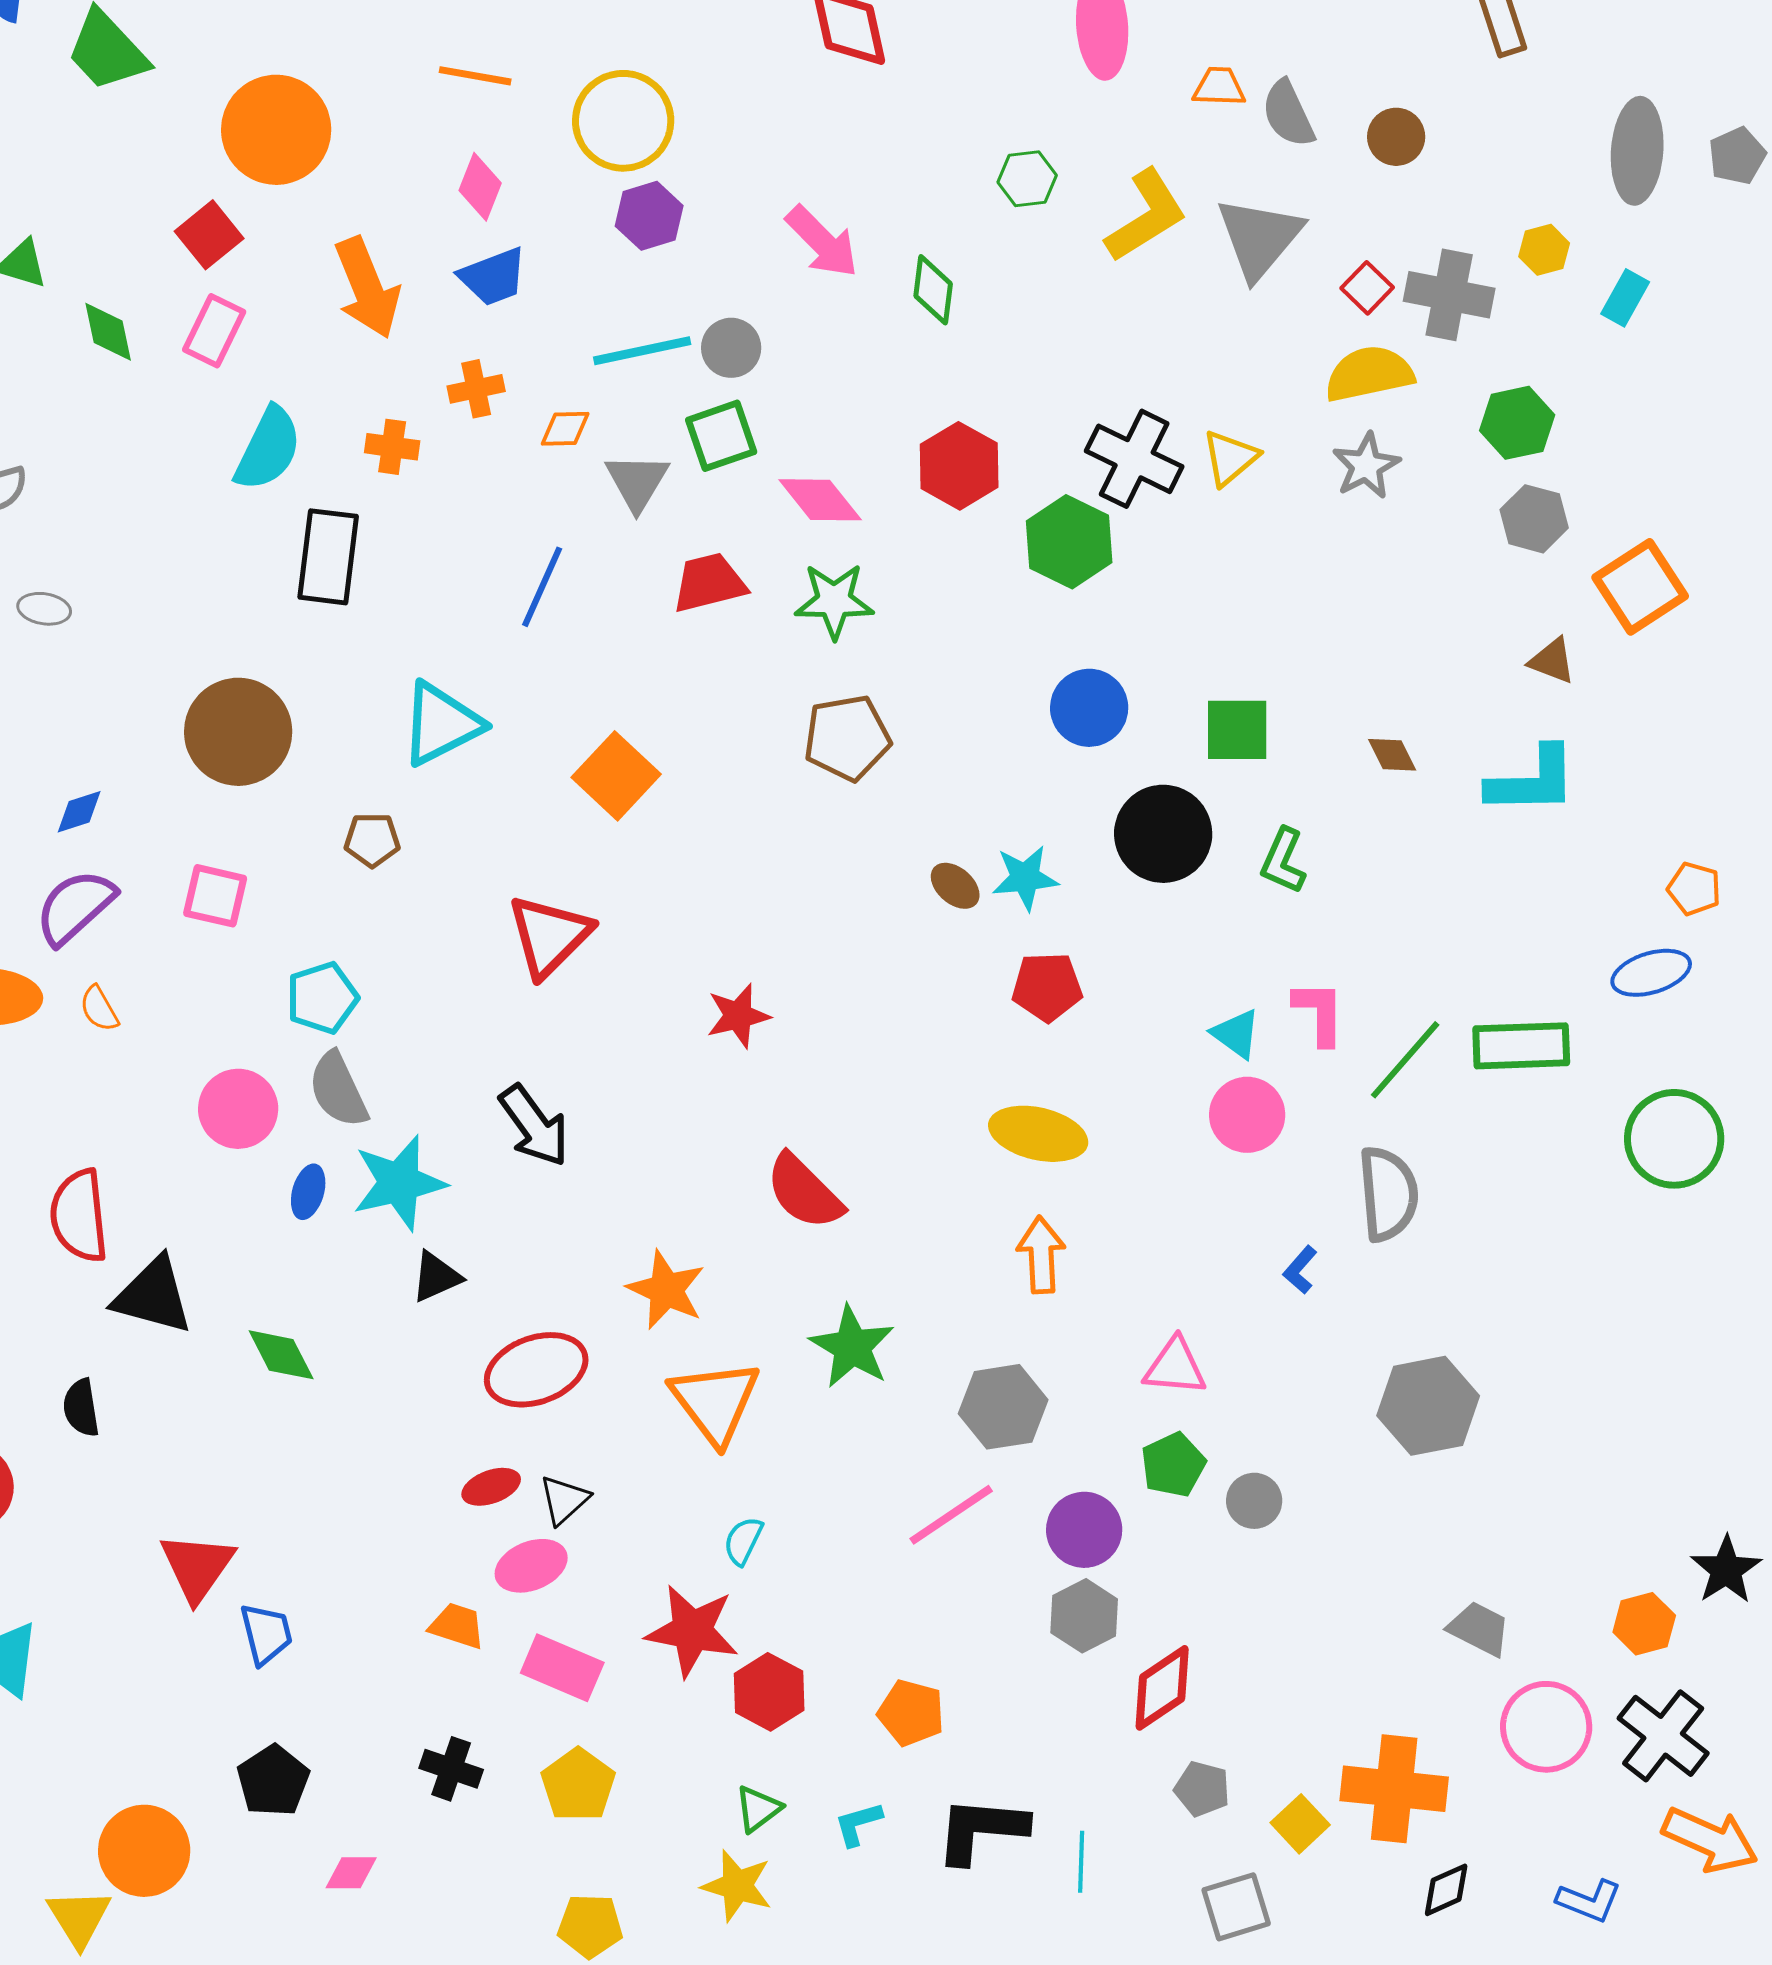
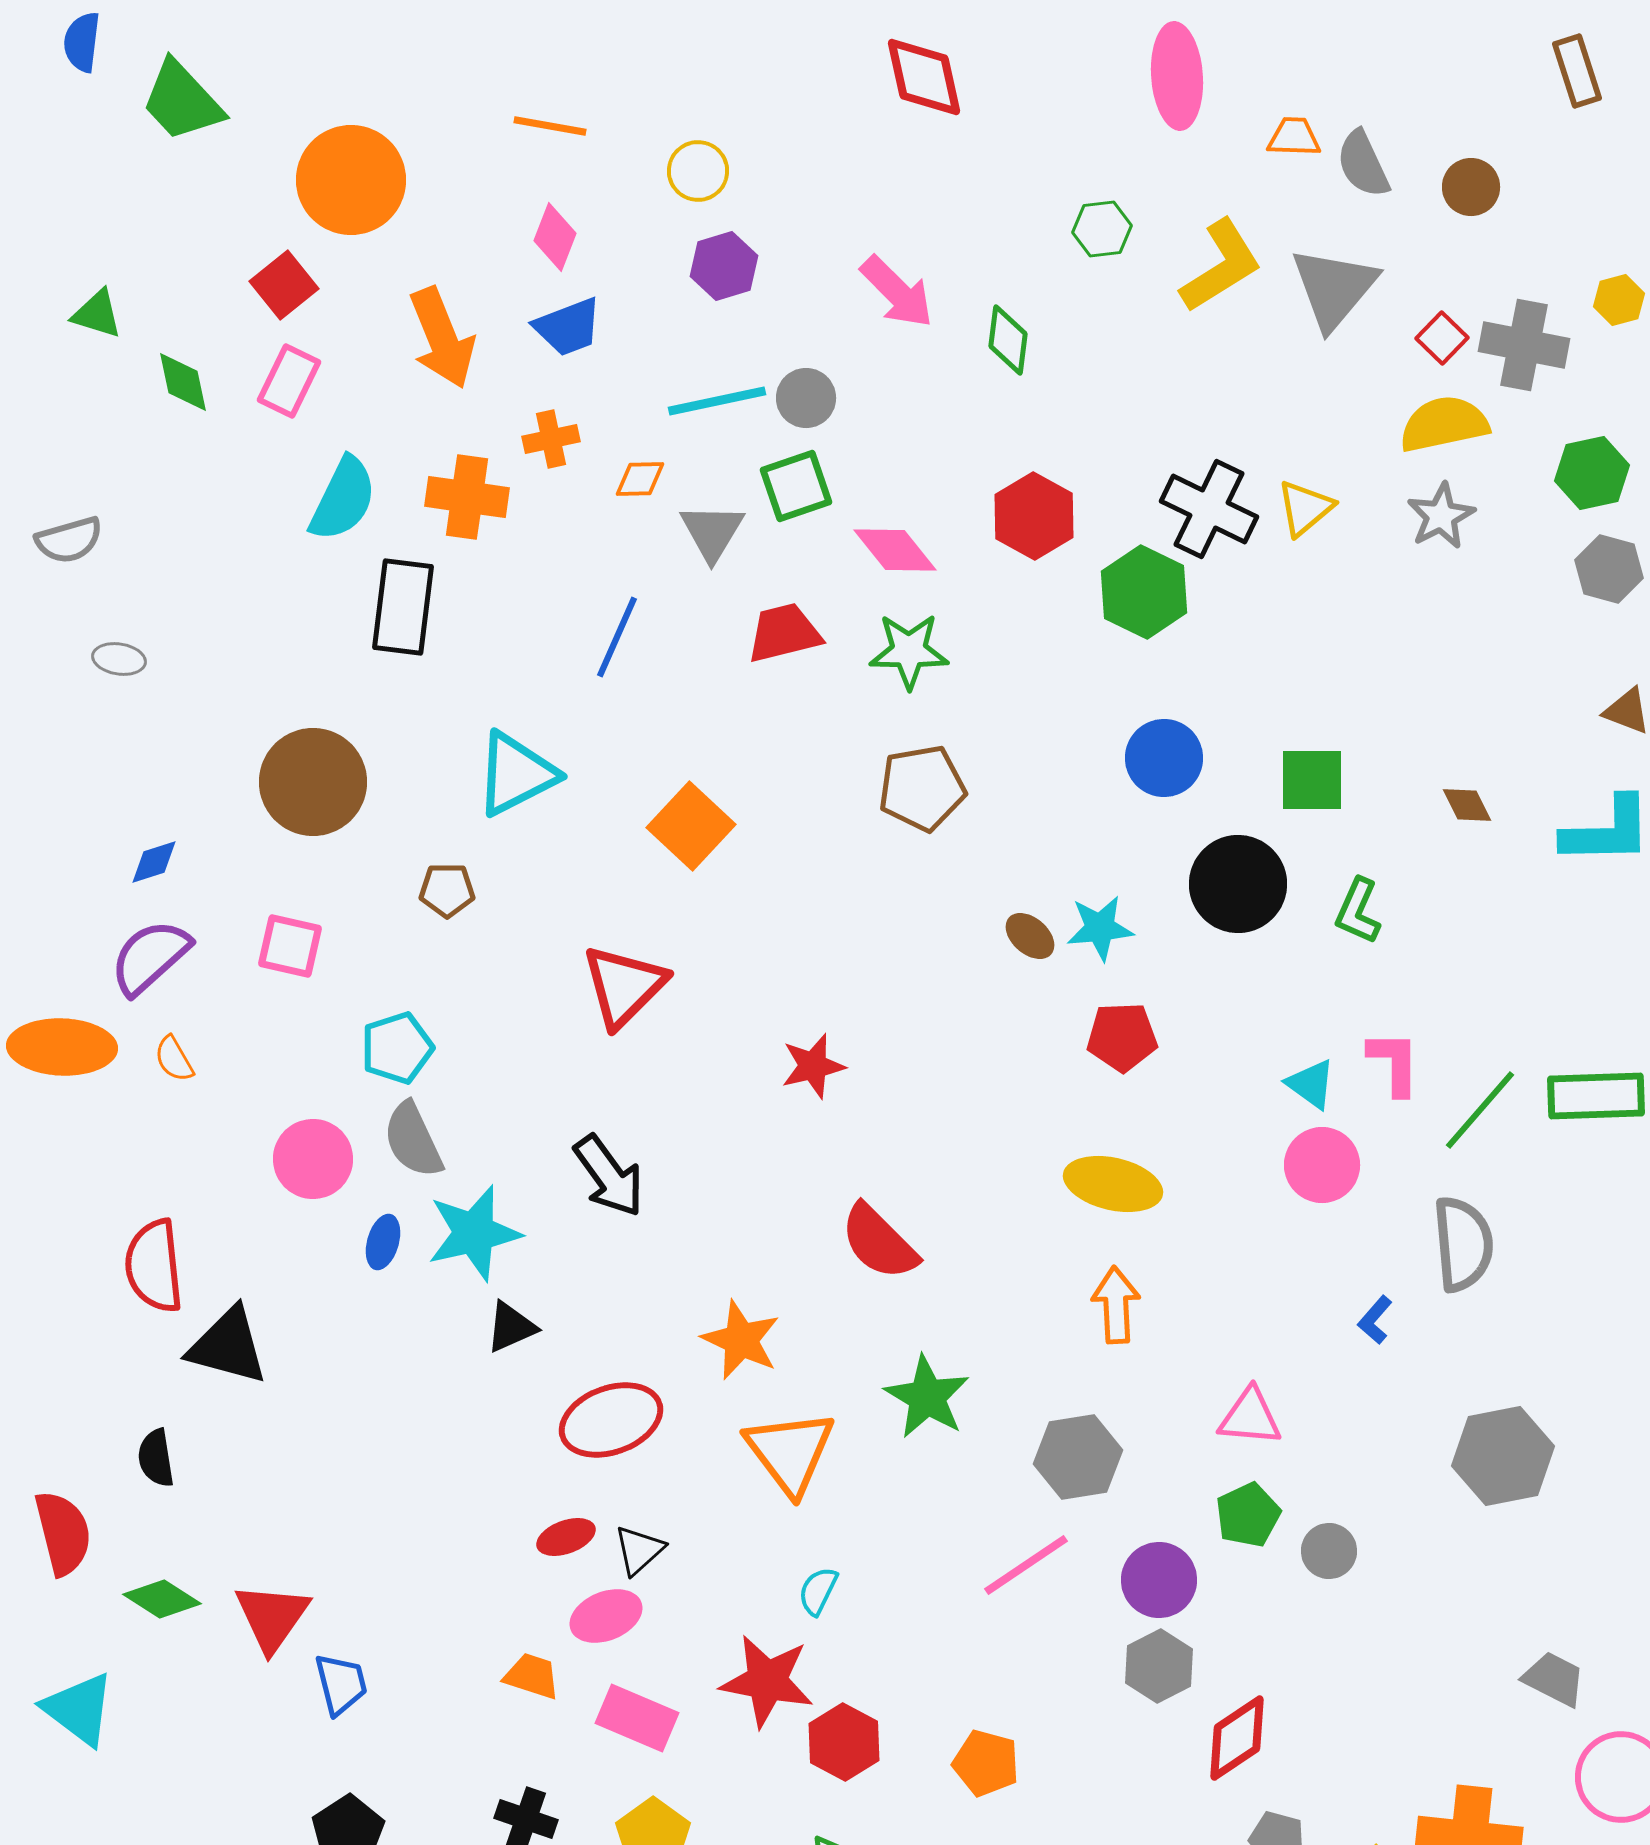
yellow circle: (623, 121) -> (698, 171), size x0.6
orange cross: (392, 447) -> (467, 497), size x1.5
green diamond: (281, 1355) -> (162, 1599), moved, turned -30

